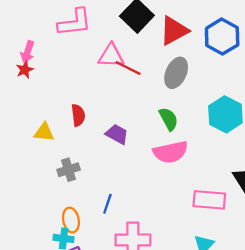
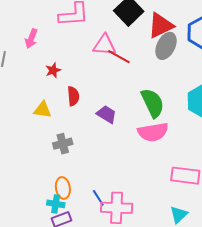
red star: (25, 70) -> (53, 70), moved
gray ellipse: (176, 73) -> (166, 46), moved
green semicircle: (169, 119) -> (153, 103), size x1.4
blue line: (107, 204) -> (98, 198), moved, turned -54

